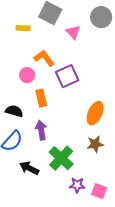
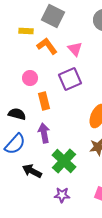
pink triangle: (73, 32) -> (75, 49), moved
orange L-shape: (44, 58) -> (47, 46), moved
purple star: (77, 185) -> (62, 195), moved

